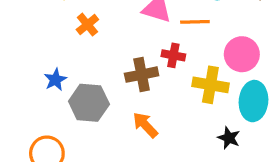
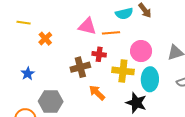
gray hexagon: (89, 103) -> (51, 101), moved
orange arrow: (145, 125) -> (97, 93), moved
black star: (229, 138) -> (136, 103), size x1.5

